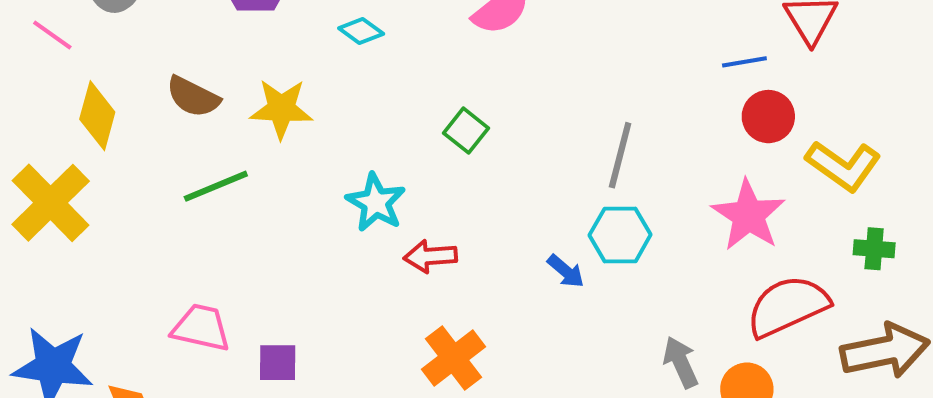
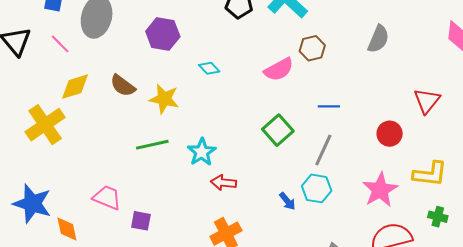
blue line: (744, 62) -> (329, 106), moved
yellow diamond: (97, 116) -> (75, 87), turned 48
red circle: (768, 117) -> (390, 134), moved
green square: (466, 131) -> (278, 130), moved, size x1.4
yellow L-shape: (843, 166) -> (430, 174), turned -39
green line: (216, 186) -> (152, 145), moved

